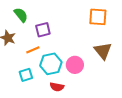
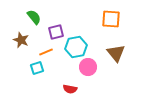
cyan hexagon: (51, 64) -> (76, 47), moved
cyan square: (26, 75) -> (37, 68), moved

